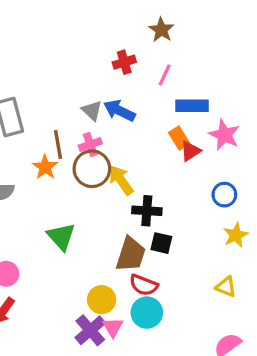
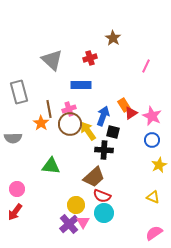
pink line: (165, 75) -> (146, 66), moved
blue rectangle: (192, 106) -> (81, 85), moved
gray triangle: (92, 111) -> (52, 60), moved, size x1.6
blue arrow: (119, 111) -> (103, 116), moved, turned 84
pink star: (224, 135) -> (152, 116), moved
green triangle: (61, 237) -> (51, 166), turned -42
black square: (161, 243) -> (113, 132), moved
brown trapezoid: (131, 254) -> (94, 177), turned 30

